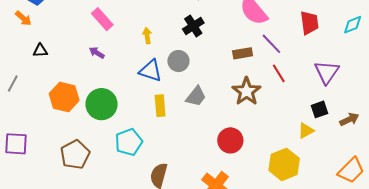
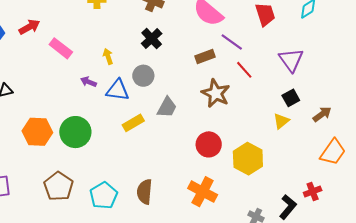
purple arrow: (97, 53) -> (88, 82), moved
yellow rectangle: (160, 106) -> (133, 123), turned 75
brown arrow: (349, 119) -> (322, 114), moved
cyan pentagon: (129, 142) -> (104, 195), moved
yellow hexagon: (284, 164) -> (248, 159), moved

